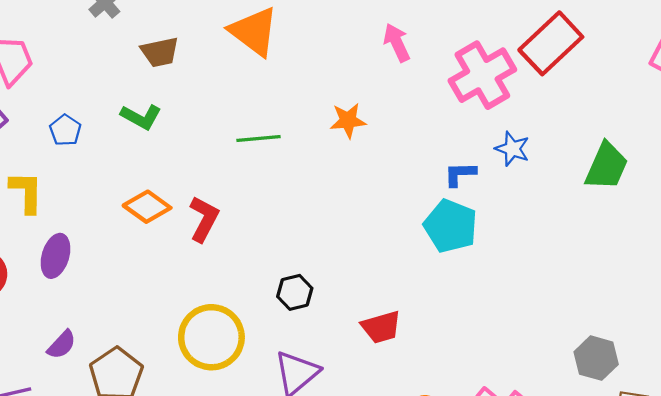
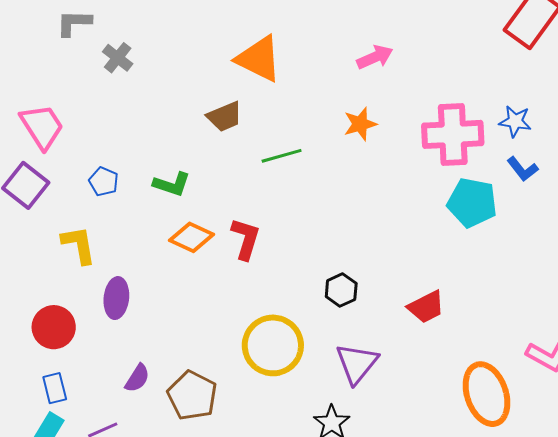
pink arrow: (397, 43) -> (375, 57), moved, turned 102
brown trapezoid: (160, 52) -> (225, 117), moved
pink cross: (482, 75) -> (453, 134), moved, turned 38
green L-shape: (141, 117) -> (172, 184), moved
blue L-shape: (460, 174) -> (523, 169), moved, turned -116

